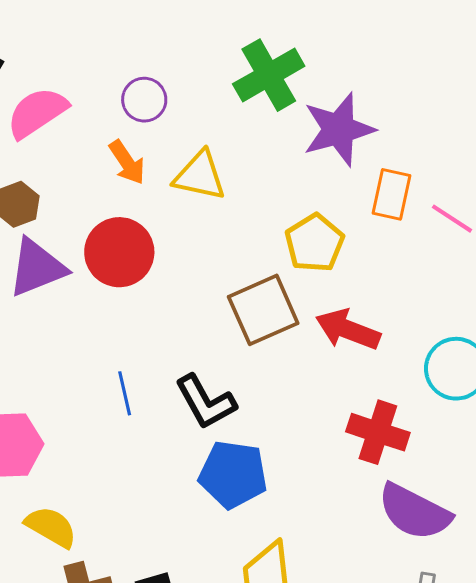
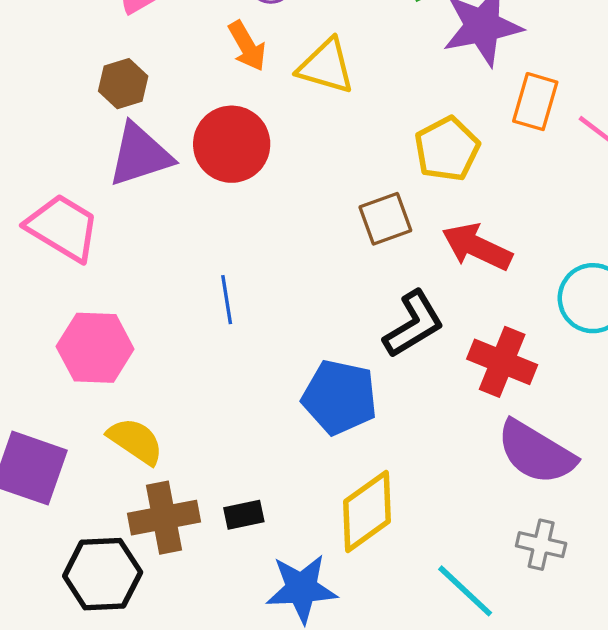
brown square: (263, 310) -> (385, 219), size x0.7
black L-shape: (205, 402) -> (414, 324), moved, turned -96

